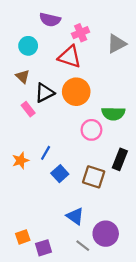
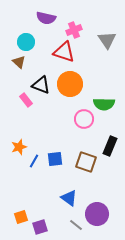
gray triangle: (117, 44) -> (107, 40), turned -36
brown triangle: (23, 76) -> (19, 62), moved
black triangle: (45, 93) -> (41, 85), turned 48
blue line: (46, 153) -> (34, 161), moved
blue square: (60, 174) -> (55, 159), turned 35

